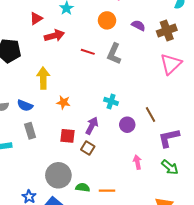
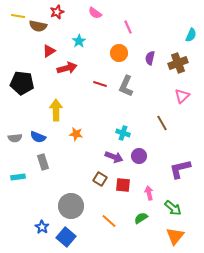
purple semicircle: (138, 25) -> (150, 58), turned -104
pink triangle: (171, 64) -> (182, 96), size x0.7
brown line: (151, 115) -> (162, 123), moved
purple arrow: (92, 126) -> (114, 157), moved, turned 84
red square: (68, 136) -> (123, 185), moved
green arrow: (170, 167) -> (173, 208), moved
green semicircle: (83, 187) -> (141, 218), moved, turned -40
orange line: (107, 191) -> (109, 221), moved, turned 42

